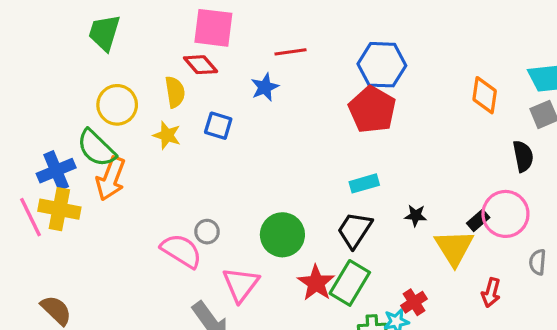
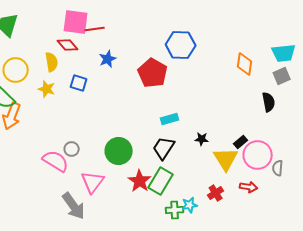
red line: (290, 52) -> (95, 29), moved
red pentagon: (372, 110) -> (153, 73), moved
pink circle: (505, 214) -> (258, 155), moved
red arrow: (491, 293) -> (249, 187), turned -96
red cross: (414, 302) -> (216, 193), moved

